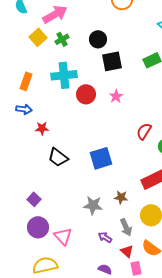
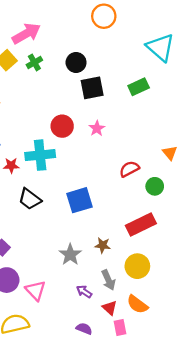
cyan cross: (64, 75) -> (40, 155), moved
red semicircle: (144, 131) -> (129, 169), turned 30
gray star: (93, 205) -> (70, 255), turned 30

